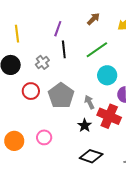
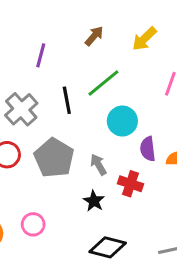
black line: (64, 49) -> (67, 100), moved
gray cross: (42, 62) -> (21, 109), size x1.5
red cross: (109, 116) -> (131, 184), size x0.7

